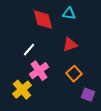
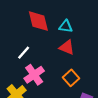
cyan triangle: (69, 14) -> (66, 26), moved
red triangle: (70, 45) -> (67, 47), turned 42

